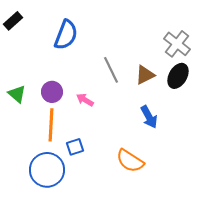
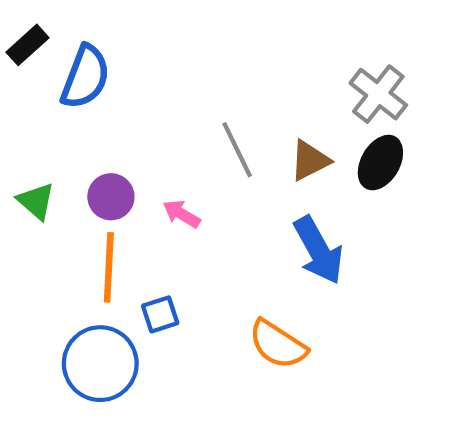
blue semicircle: (66, 35) -> (85, 77), moved
blue arrow: (149, 117) -> (318, 250), size x1.4

